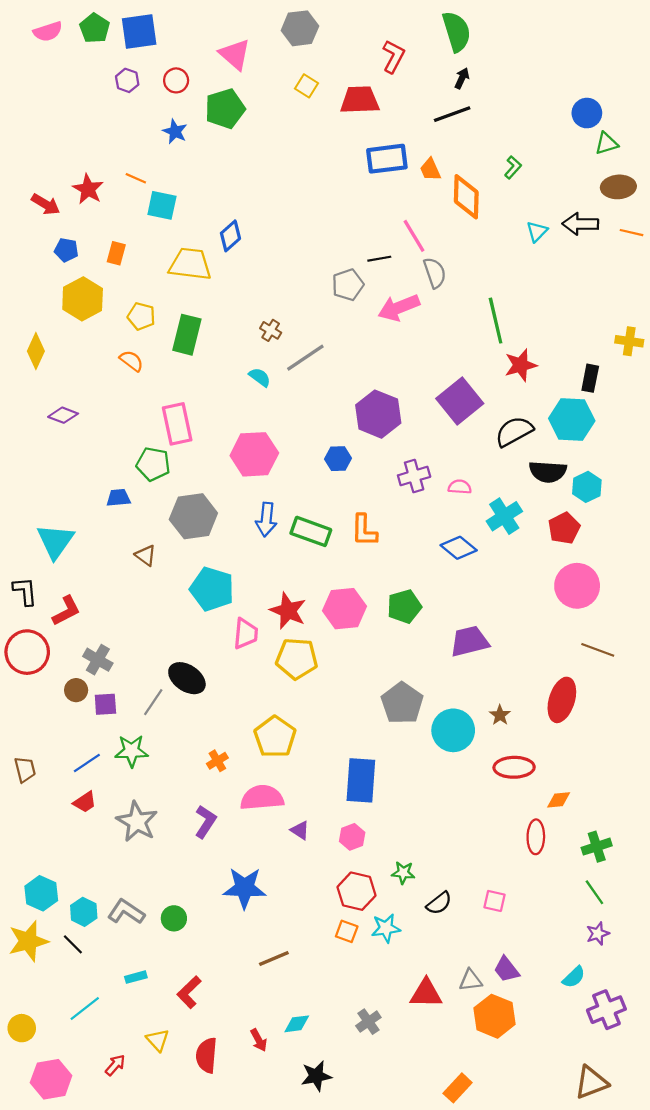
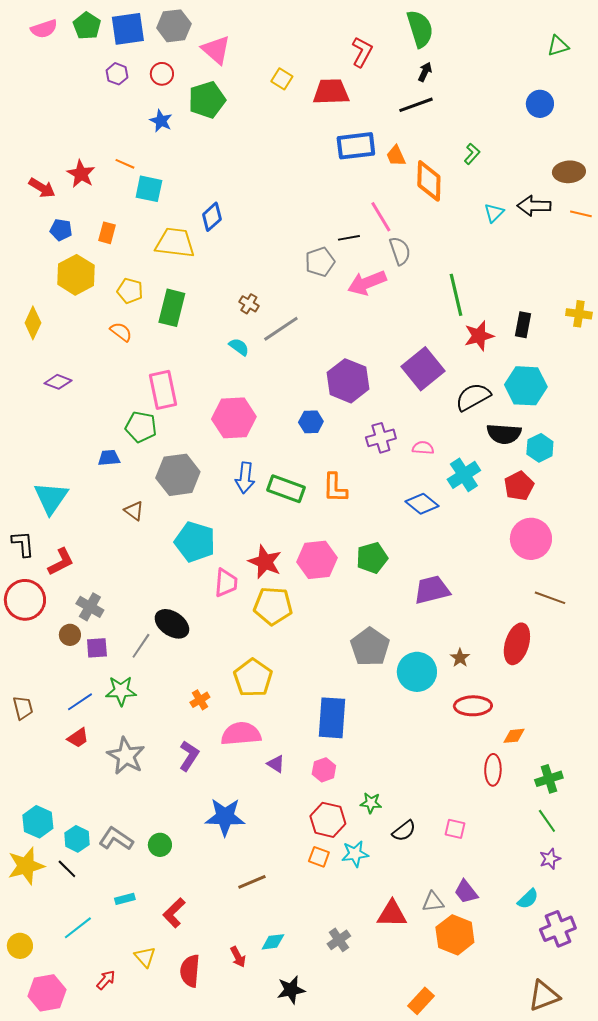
gray hexagon: (300, 28) -> (174, 26), moved
green triangle: (606, 143) -> (558, 46), moved
black rectangle: (590, 378) -> (523, 325), moved

